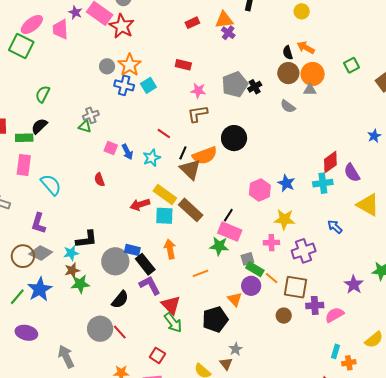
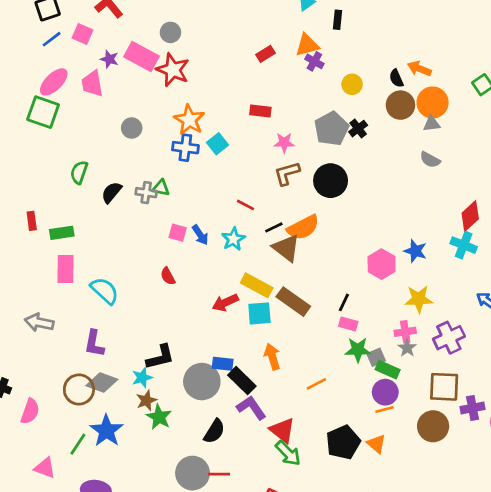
yellow circle: (302, 11) -> (352, 84), moved
gray circle: (107, 66) -> (132, 128), moved
gray semicircle: (288, 106) -> (430, 160), moved
gray cross: (91, 115) -> (146, 193), turned 35
black semicircle: (39, 126) -> (112, 192), moved
green triangle: (85, 127) -> (161, 188), moved
black circle: (234, 138) -> (331, 181), moved
black line: (183, 153) -> (274, 227), turned 48
cyan cross: (323, 183) -> (464, 245), turned 36
pink rectangle: (230, 232) -> (348, 324), size x0.6
green star: (219, 246) -> (358, 350), moved
orange line: (272, 278) -> (384, 409), moved, turned -48
green star: (80, 284) -> (159, 417), turned -30
orange triangle: (235, 299) -> (376, 444), moved
brown circle: (284, 316) -> (433, 426), size x1.5
red line: (120, 332) -> (219, 474), turned -42
gray star: (236, 349) -> (407, 348), moved

